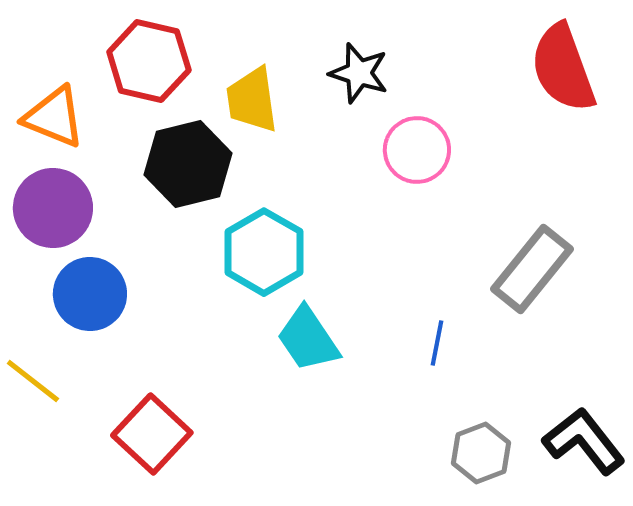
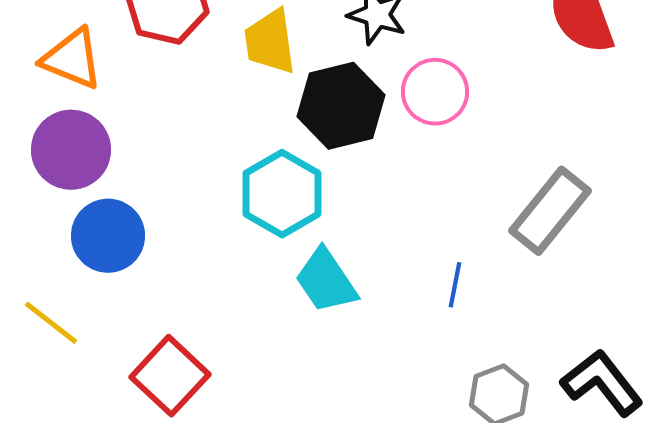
black hexagon: (188, 164) -> (341, 106), moved

